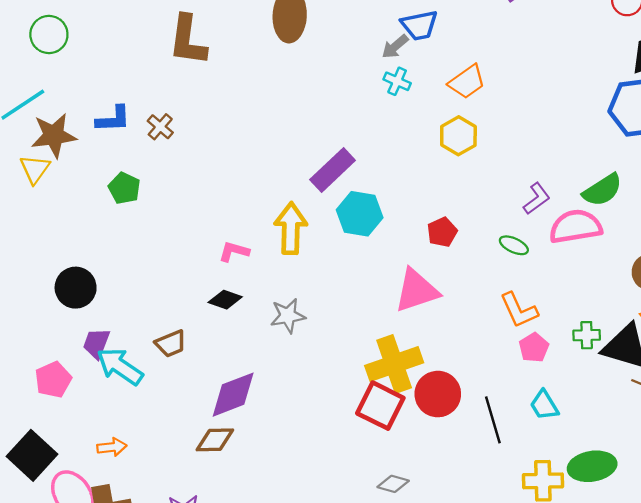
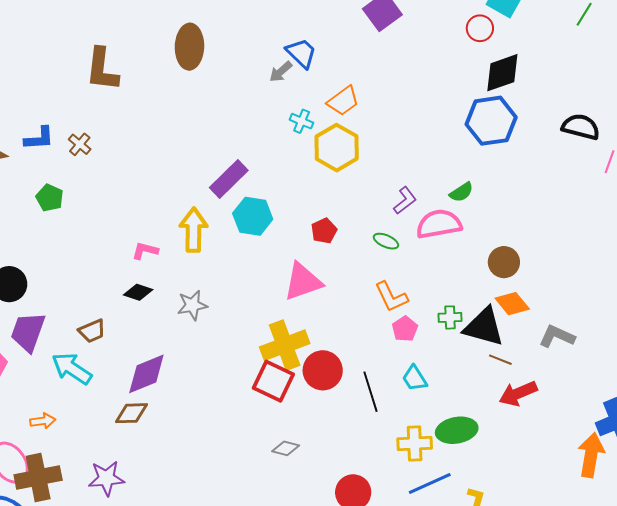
blue trapezoid: (419, 25) -> (301, 53), turned -124
cyan cross: (397, 81) -> (302, 121), moved
yellow hexagon: (458, 136) -> (337, 148), size x1.4
green semicircle: (602, 190) -> (461, 192), size x0.7
purple trapezoid: (96, 343) -> (28, 332), size x1.5
cyan arrow: (120, 366) -> (72, 369), moved

